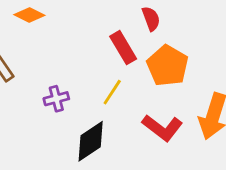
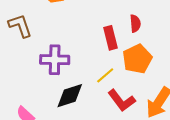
yellow line: (112, 92) -> (105, 75), moved
purple cross: (56, 99) -> (55, 60), size x1.6

